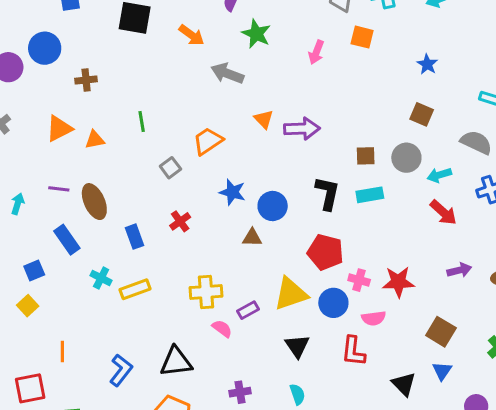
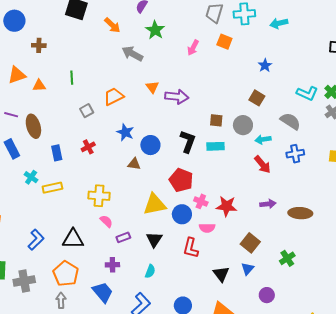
purple rectangle: (248, 310) -> (123, 237), moved
cyan semicircle: (297, 394) -> (150, 271), turned 32

